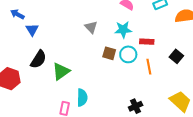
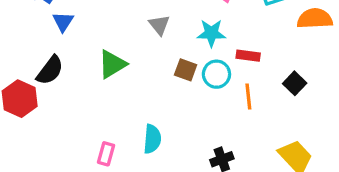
black semicircle: (38, 59) -> (50, 70), moved
green triangle: (61, 71) -> (112, 64), moved
cyan semicircle: (82, 98) -> (152, 139), moved

